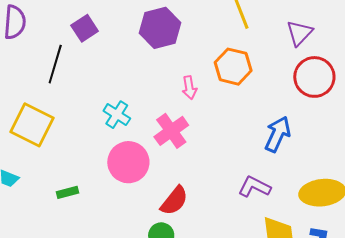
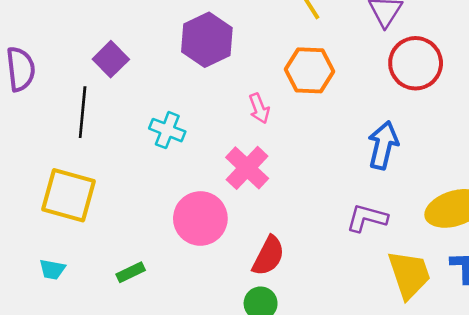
cyan cross: (117, 115) -> (167, 130), moved

